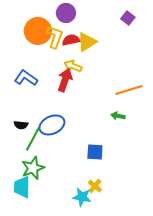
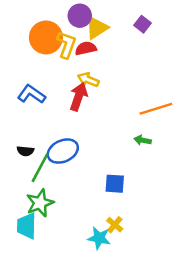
purple square: (128, 18) -> (143, 24), moved
yellow triangle: (87, 42) -> (97, 28), moved

